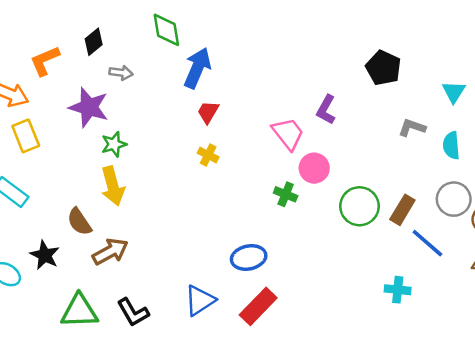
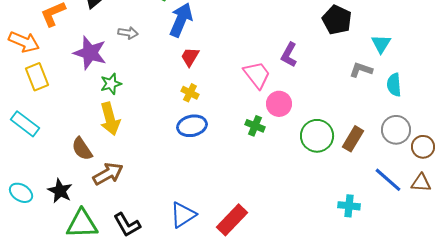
gray arrow: (121, 73) -> (128, 33), moved
cyan triangle: (454, 92) -> (381, 44), moved
blue line: (427, 243) -> (388, 180), moved
black star: (45, 255) -> (60, 191), moved
blue ellipse: (249, 257) -> (192, 126), moved

